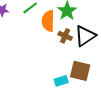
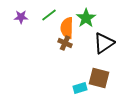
brown cross: (65, 36) -> (65, 43), moved

